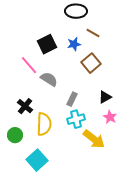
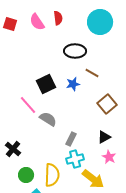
brown square: (91, 63) -> (107, 104), moved
black cross: (25, 106) -> (13, 149), moved
yellow semicircle: (44, 124) -> (52, 175), moved
green circle: (15, 135) -> (26, 175), moved

